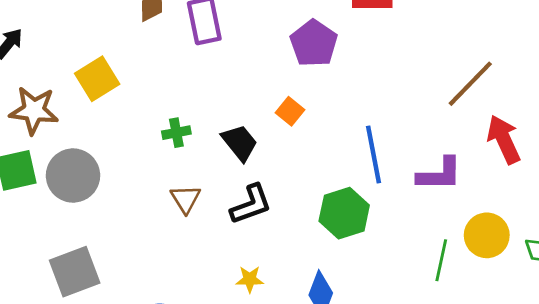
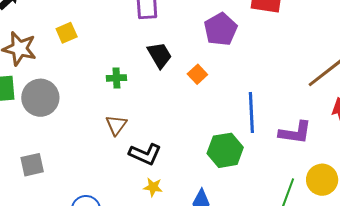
yellow square: (97, 79) -> (67, 33), size x0.7
black trapezoid: (240, 143) -> (160, 55), moved
black L-shape: (251, 204) -> (145, 154), moved, turned 36
gray square: (75, 272) -> (32, 165), size x0.7

